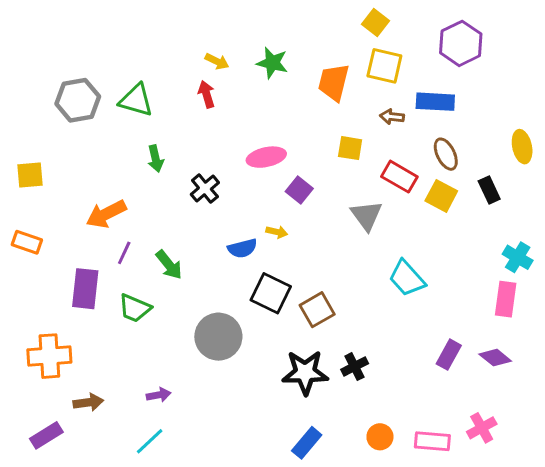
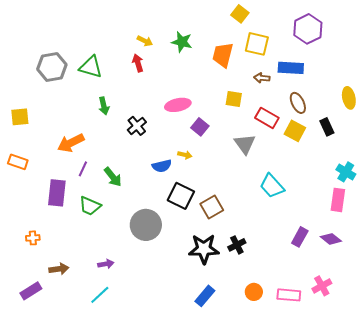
yellow square: (375, 22) -> (240, 14), moved
orange cross: (49, 356) -> (33, 238), size x0.5

